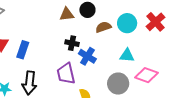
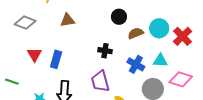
brown triangle: (67, 14) -> (67, 20), moved
red cross: (156, 22) -> (183, 36), moved
blue cross: (87, 56) -> (136, 64), moved

